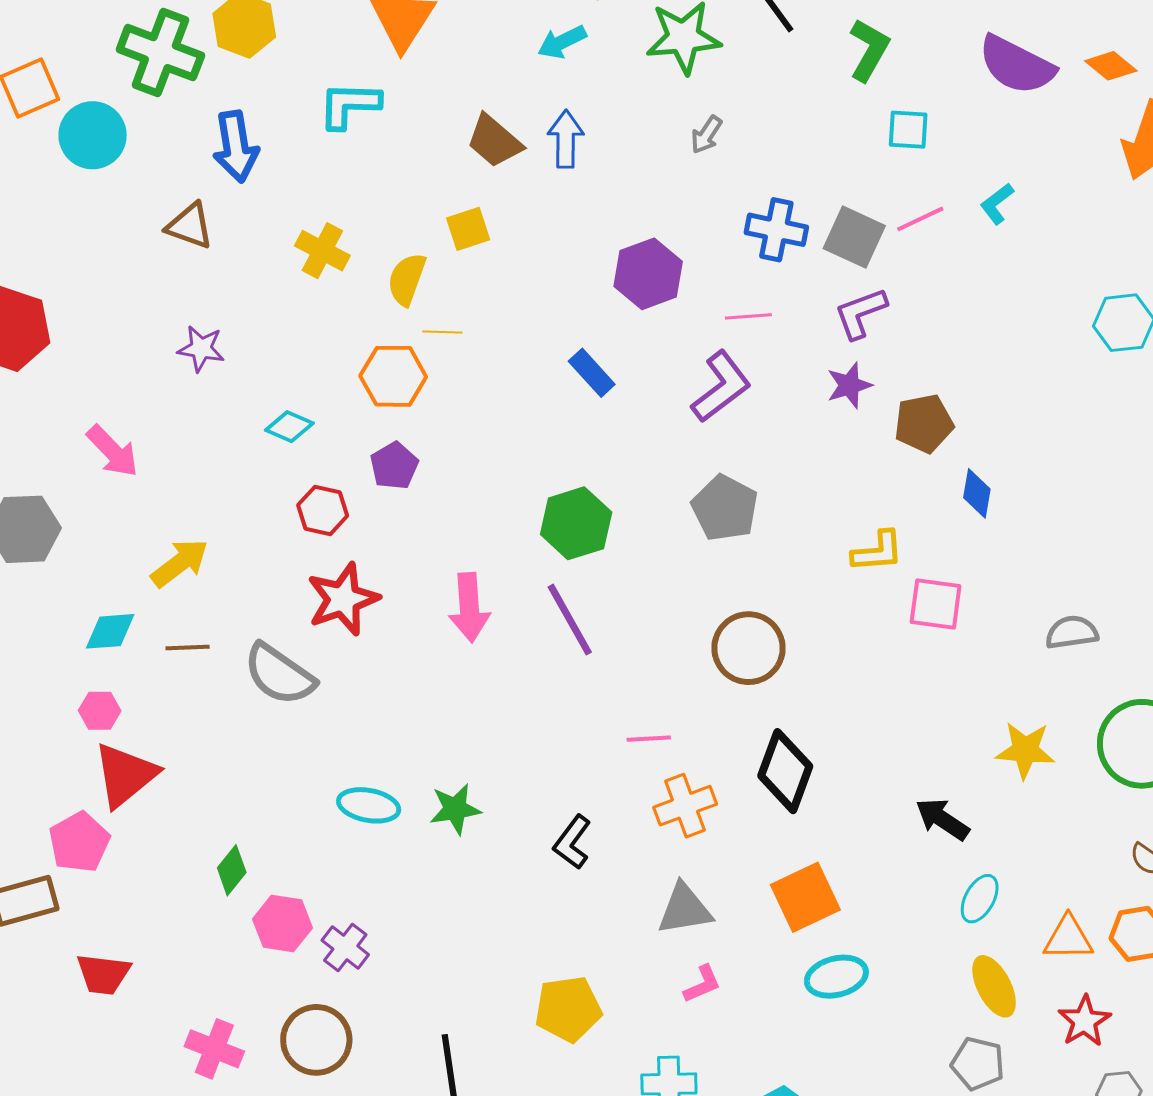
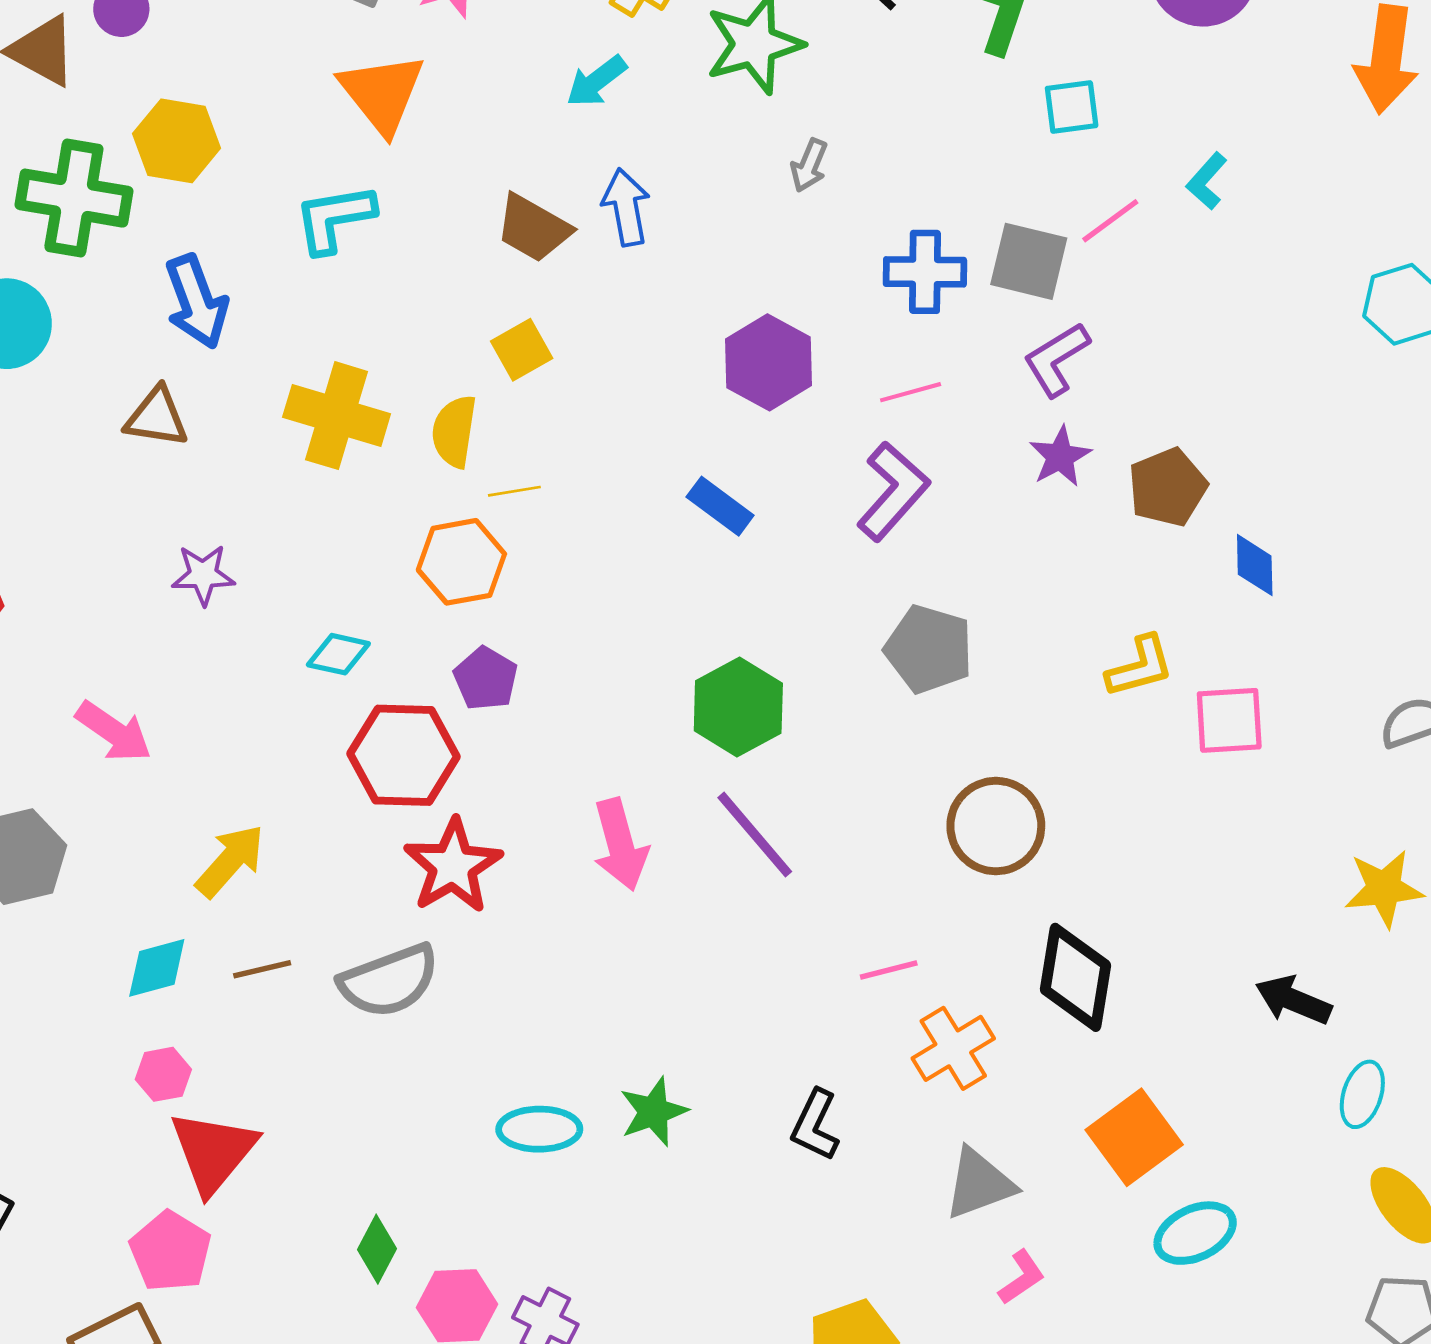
yellow cross: (322, 251) -> (337, 416), size x1.4
red hexagon: (323, 510) -> (404, 755), size x1.6
gray semicircle: (279, 674) -> (389, 981), turned -44

